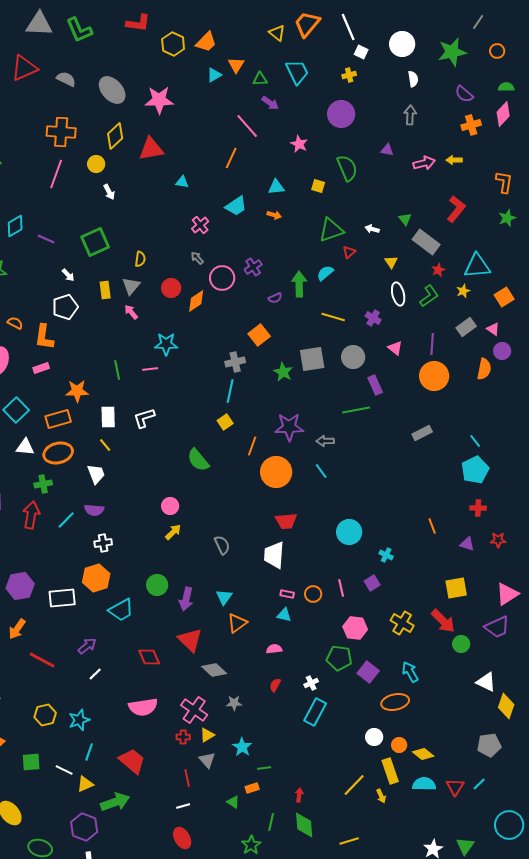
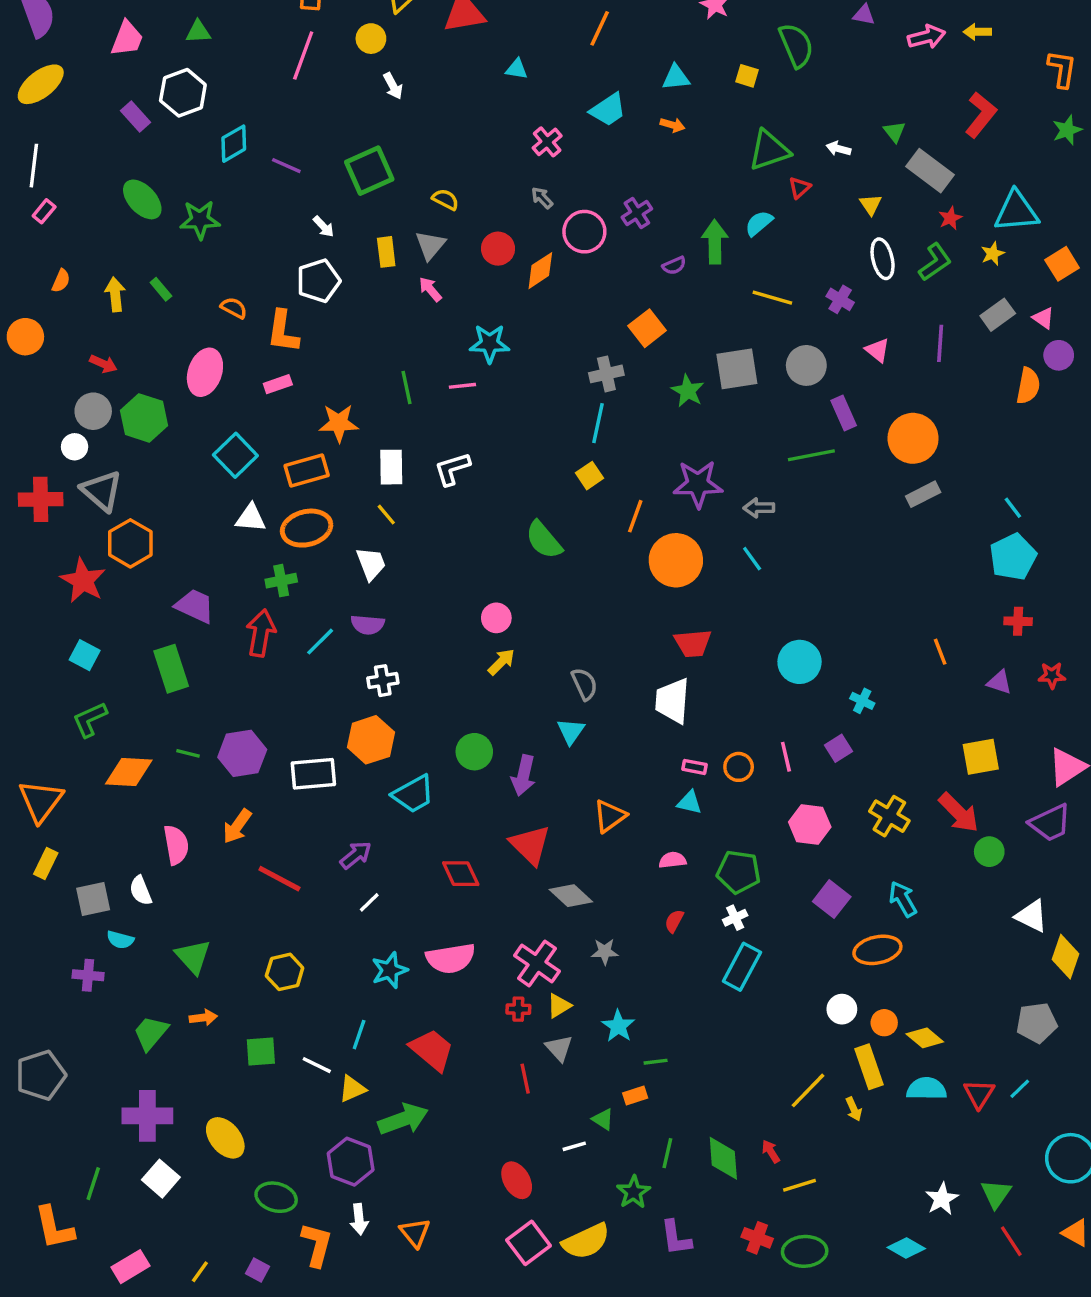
yellow semicircle: (140, 259) -> (445, 199), turned -70
orange circle: (434, 376) -> (913, 438), moved
cyan triangle: (224, 597) -> (571, 731), moved
green pentagon: (339, 658) -> (739, 872), moved
cyan star: (79, 720) -> (390, 970), moved
red arrow: (299, 795) -> (771, 1151), moved, turned -40
white line: (183, 806) -> (574, 1146), moved

